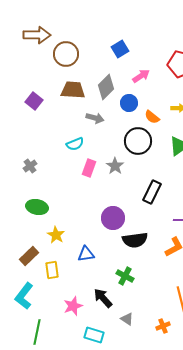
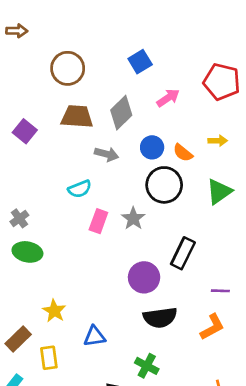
brown arrow: (37, 35) -> (17, 31), moved, size x0.6
blue circle: (129, 103) -> (152, 147), moved
green ellipse: (37, 207) -> (27, 252), moved
purple circle: (113, 218) -> (144, 277), moved

